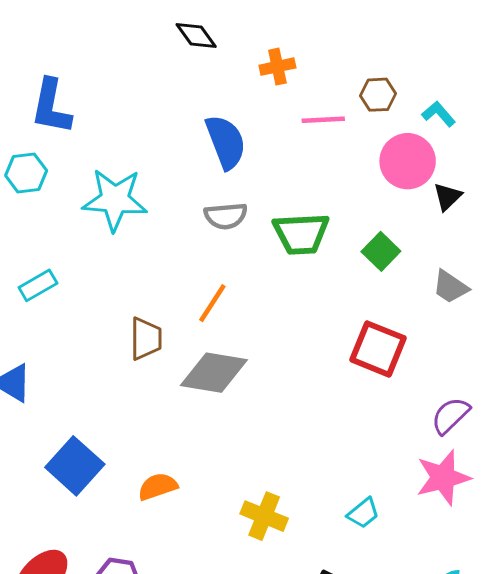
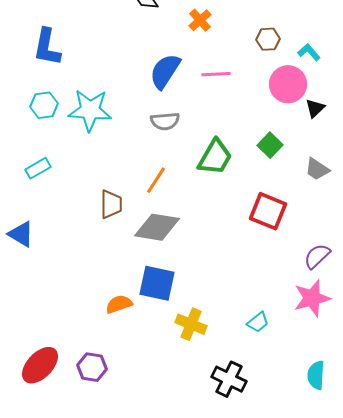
orange cross: (277, 67) -> (200, 20), turned -30
pink line: (323, 120) -> (216, 74), moved
blue semicircle: (226, 142) -> (165, 71), turned -126
cyan hexagon: (26, 173) -> (44, 105), moved
green trapezoid: (301, 234) -> (215, 157), moved, turned -57
blue square: (75, 466) -> (157, 283), moved, turned -30

